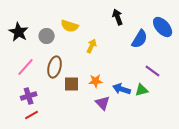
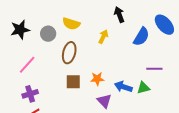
black star: (19, 32) -> (20, 30), turned 30
yellow arrow: (92, 46) -> (103, 37), moved
brown ellipse: (55, 67) -> (69, 53), moved
purple line: (153, 71) -> (154, 69), turned -35

